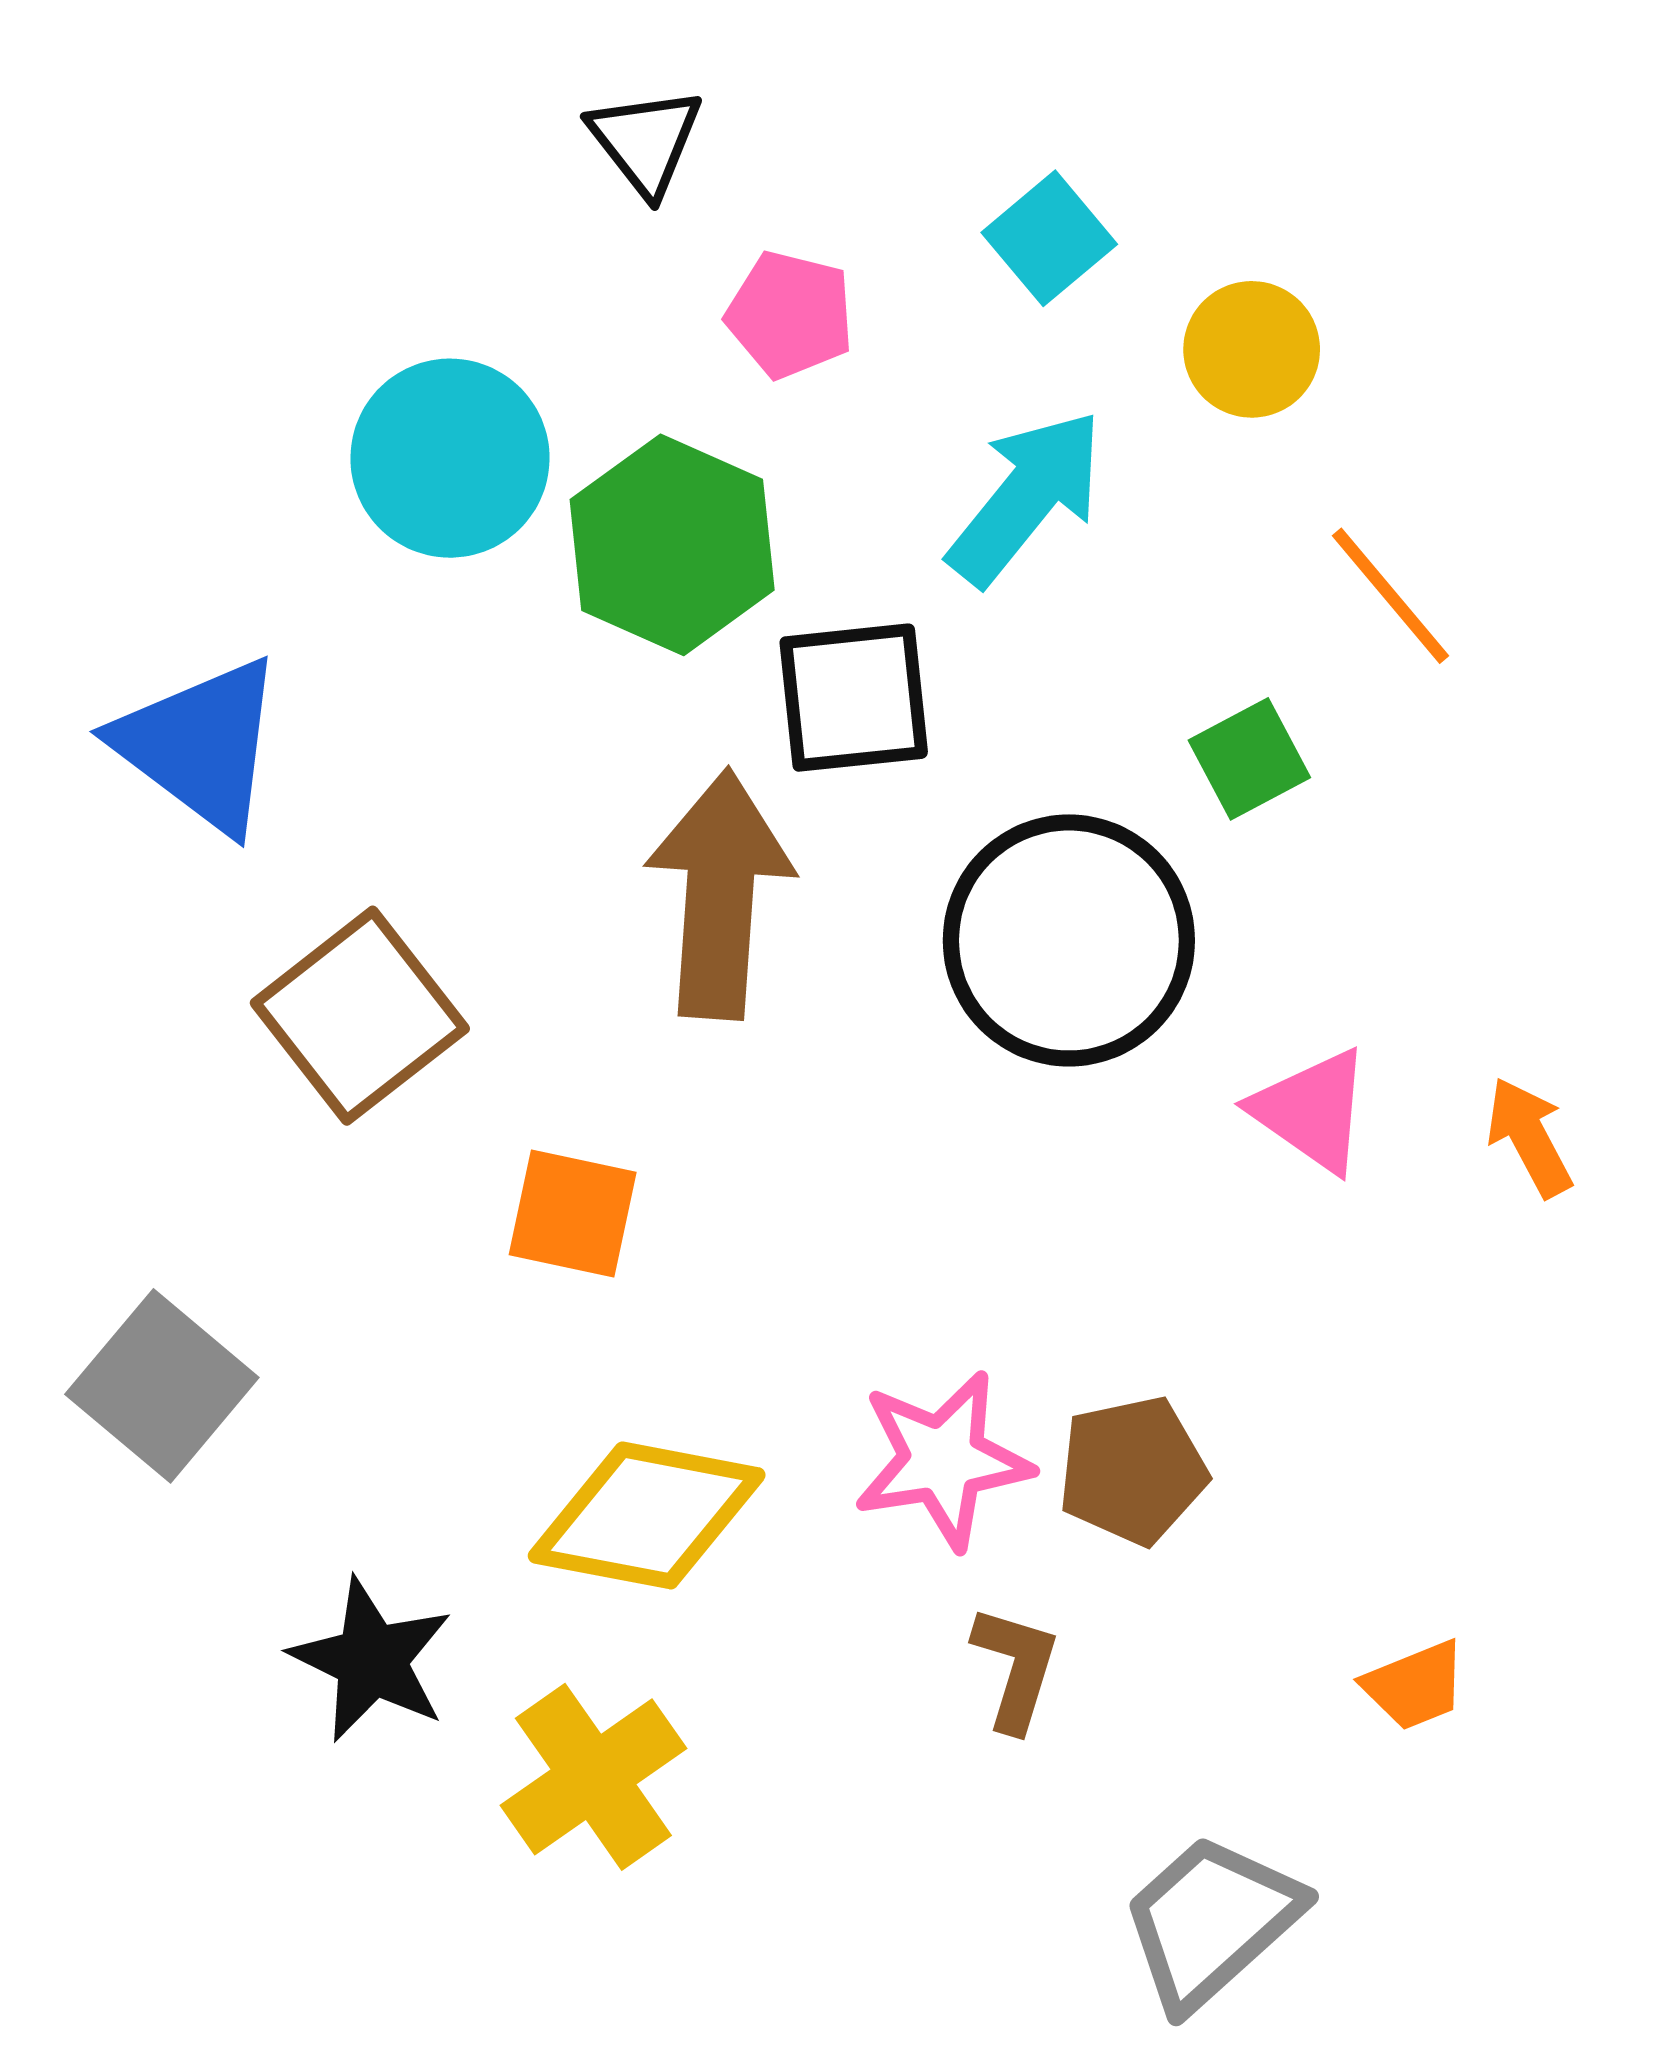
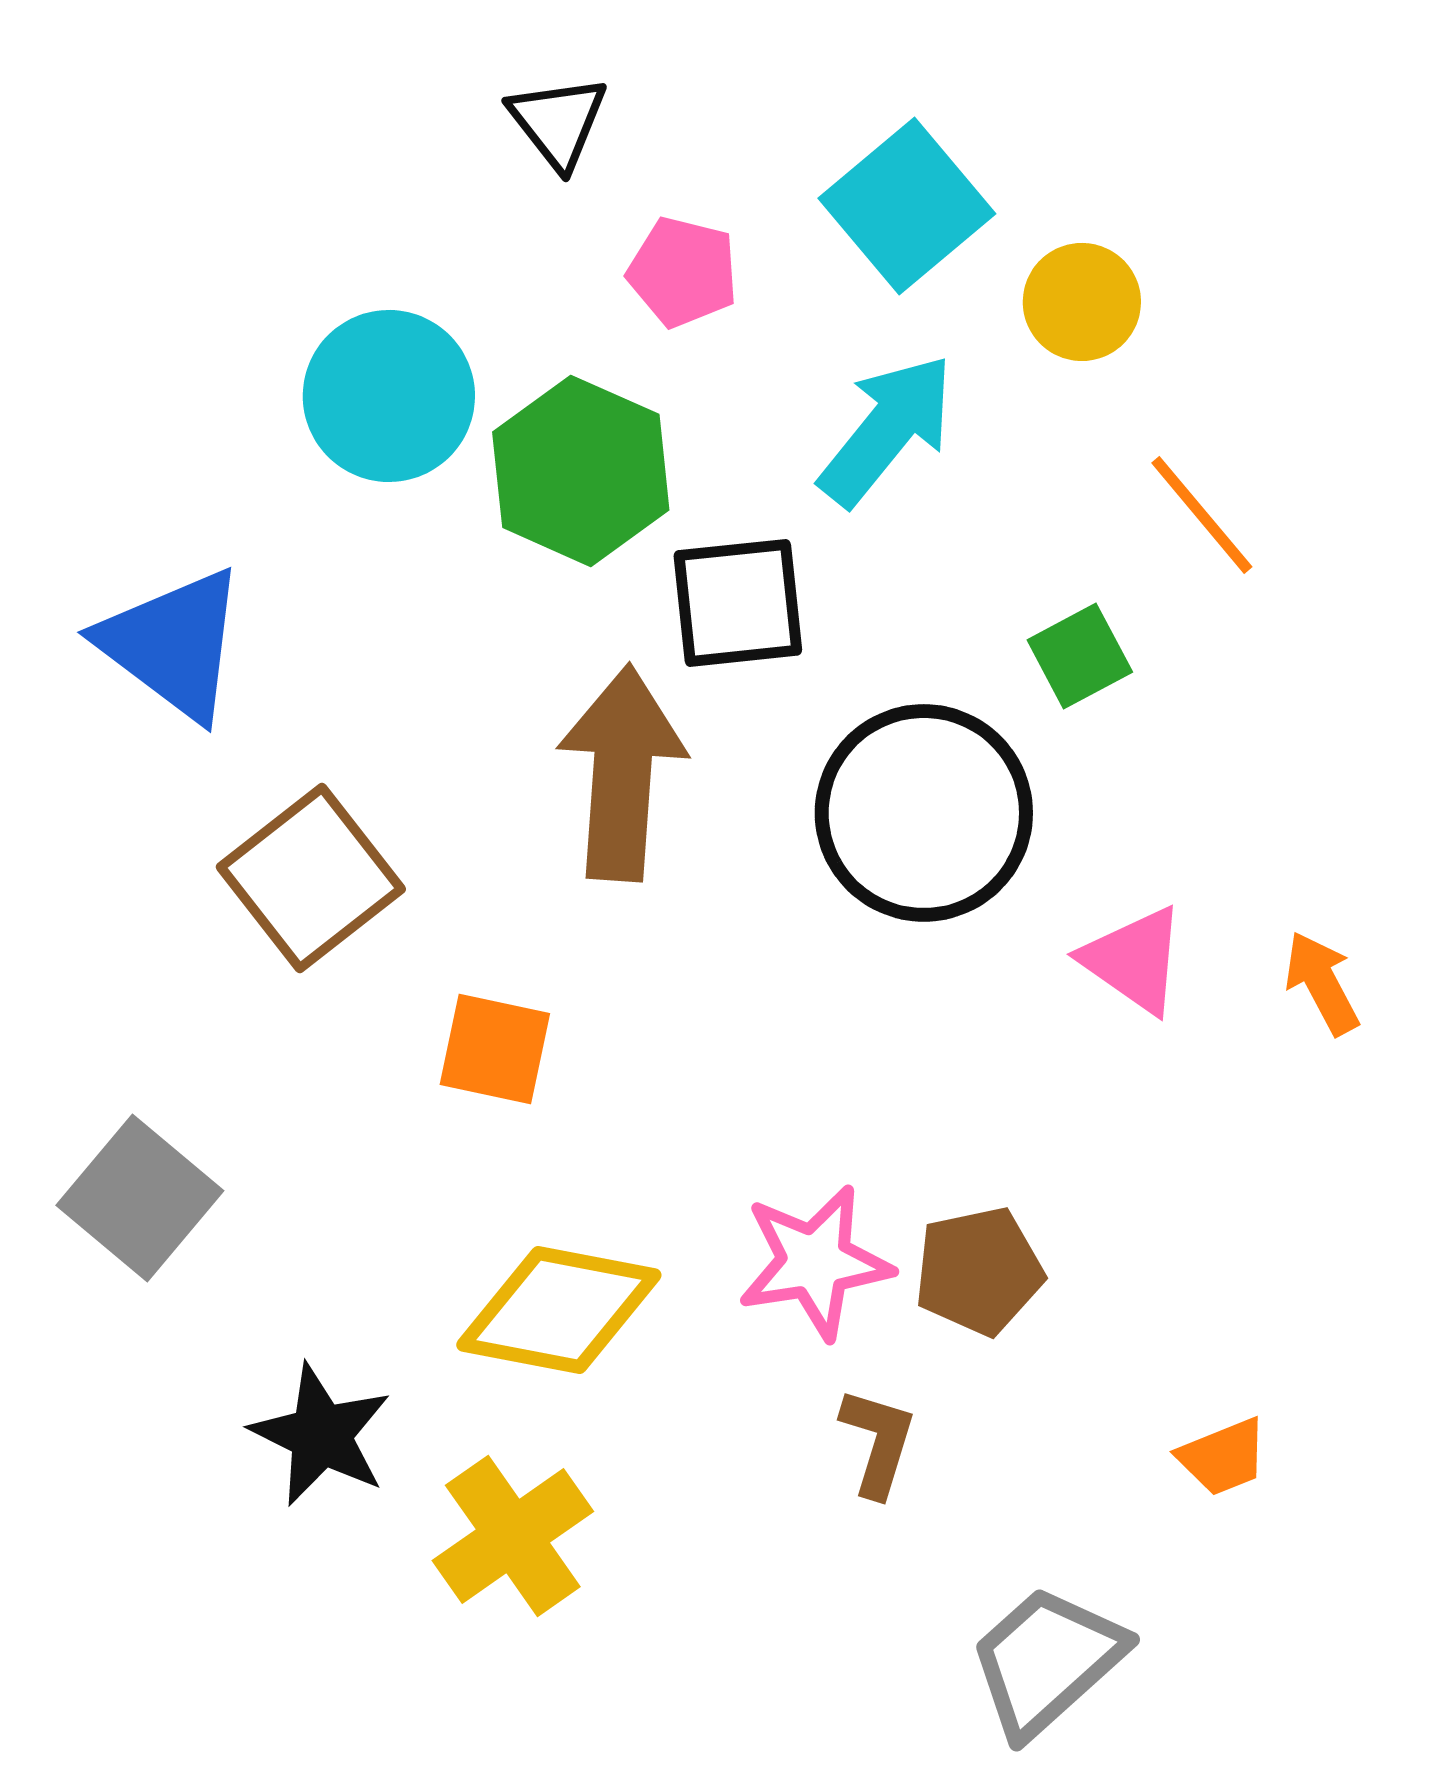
cyan square: (1049, 238) -> (907, 206), size x1.5

